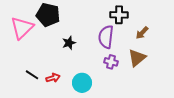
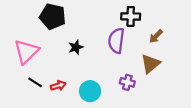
pink triangle: (22, 28) -> (26, 52), moved
purple cross: (111, 62) -> (127, 82), moved

